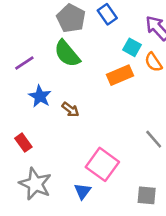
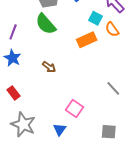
purple line: (24, 63) -> (13, 32), turned -35
blue star: (40, 96) -> (13, 58), moved
pink square: (102, 164) -> (74, 109), size x0.7

